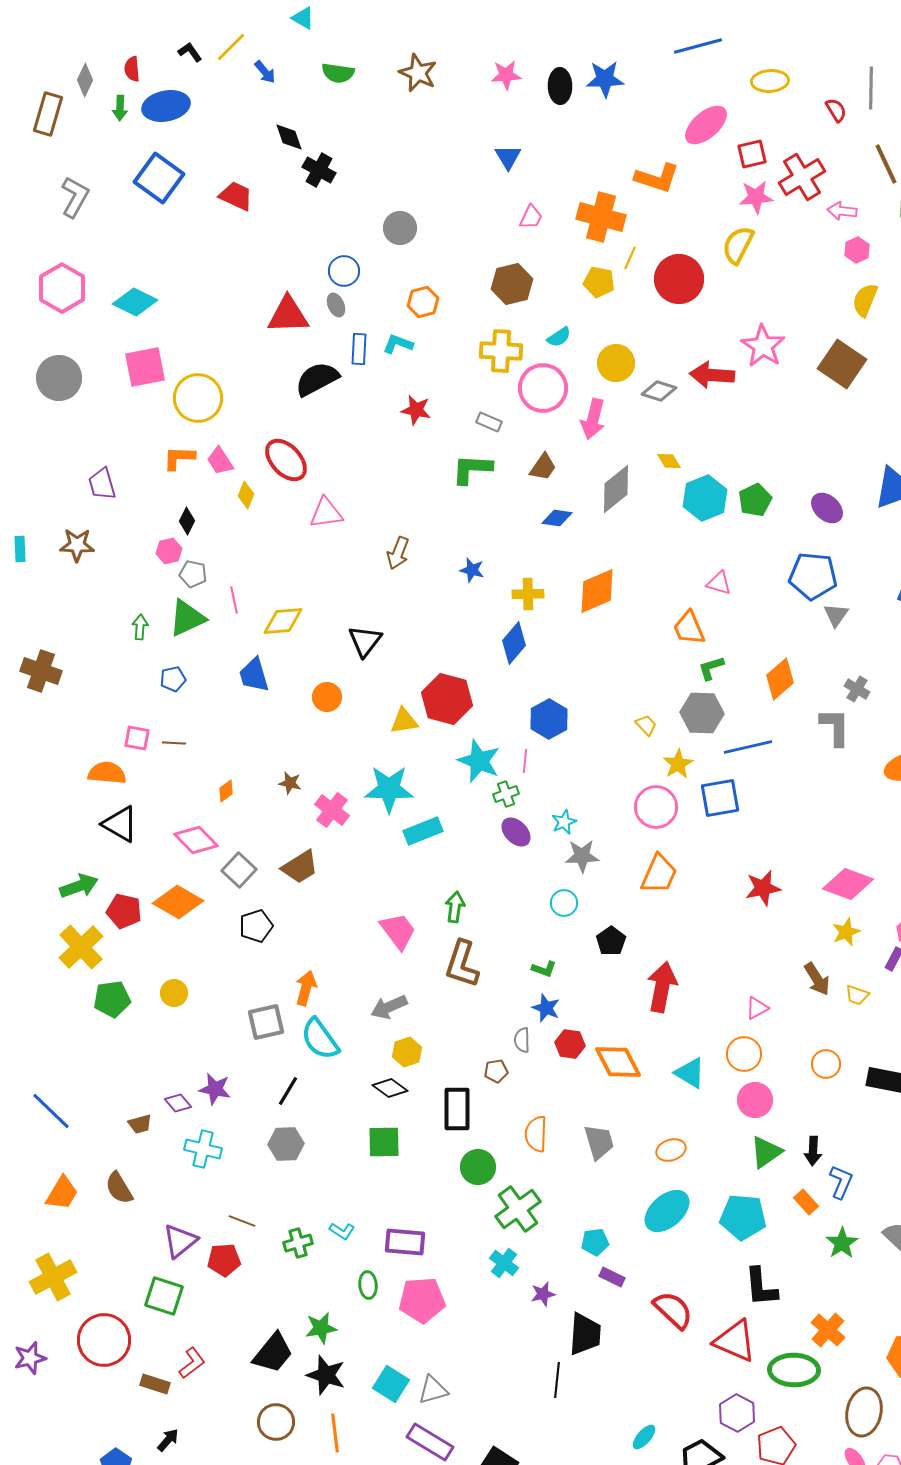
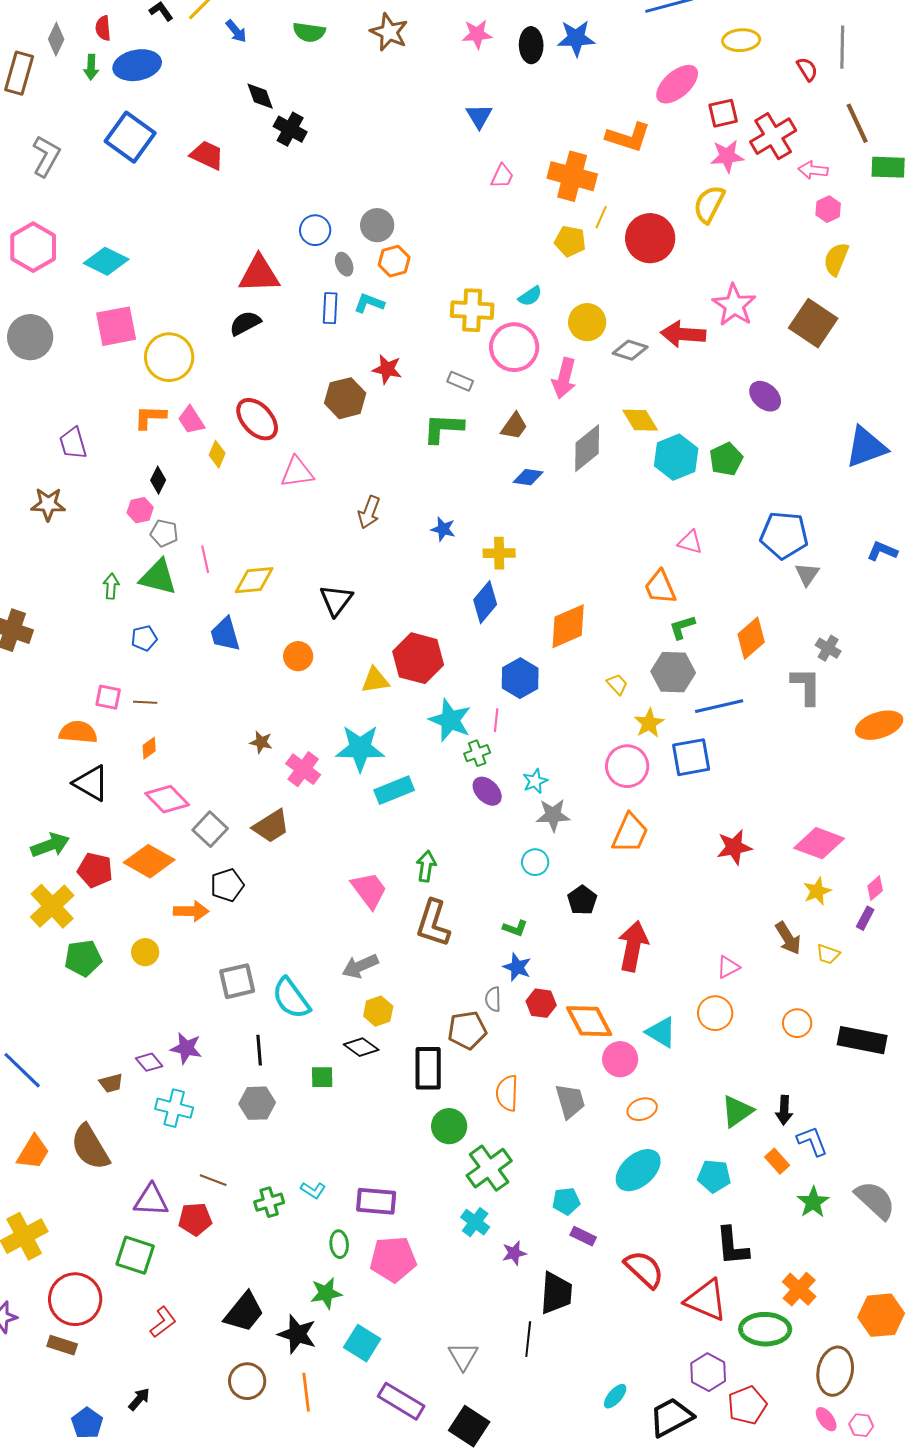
gray circle: (400, 228) -> (377, 225), moved
brown hexagon: (512, 284) -> (345, 398), moved
gray ellipse: (336, 305) -> (344, 264), moved
black semicircle: (317, 379) -> (245, 323), moved, size x0.7
yellow diamond: (669, 461) -> (640, 420), size x1.5
purple ellipse: (827, 508) -> (765, 396), moved
orange diamond: (597, 591) -> (568, 626), moved
green triangle: (187, 618) -> (158, 577), turned 39
orange diamond: (226, 791) -> (149, 748), moved
orange arrow: (306, 988) -> (191, 911), moved, turned 76
brown pentagon: (496, 1071) -> (467, 1030), size x1.6
black line: (288, 1091) -> (259, 1050), turned -36
pink circle: (755, 1100) -> (620, 1059), moved
green square: (384, 1142) -> (322, 1077), moved, size x0.7
blue L-shape: (841, 1182) -> (812, 1141), turned -44
brown semicircle: (119, 1188) -> (90, 1147), size x1.4
cyan pentagon: (743, 1217) -> (714, 1176), size x0.7
purple triangle: (180, 1241) -> (151, 1200), turned 42
green star: (321, 1328) -> (326, 1293), moved
brown rectangle: (155, 1384) -> (62, 1345), moved
gray triangle: (433, 1390) -> (463, 1356), moved, turned -44

